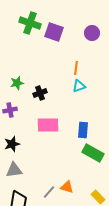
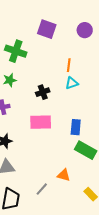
green cross: (30, 23) -> (16, 51), moved
black cross: (40, 93) -> (43, 92), moved
orange triangle: (67, 187) -> (64, 175), moved

